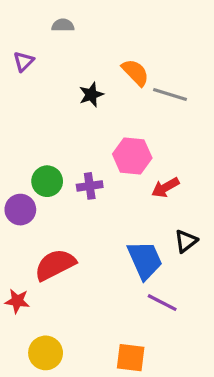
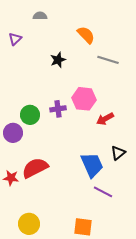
orange semicircle: (135, 72) -> (86, 35), moved
purple cross: (90, 186) -> (58, 109), moved
red star: (17, 301) -> (11, 178), moved

